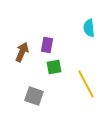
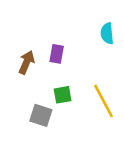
green square: (54, 67) -> (63, 95), moved

